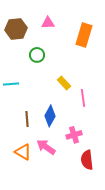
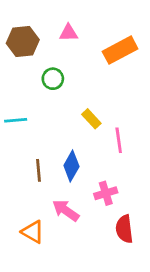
orange rectangle: (84, 35) -> (120, 50), turned 45
orange triangle: (23, 152) -> (33, 232), moved

